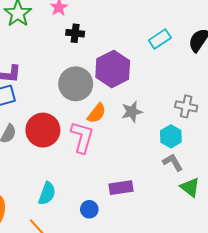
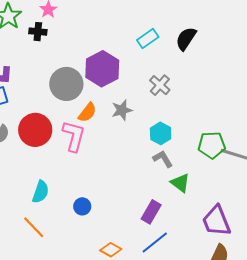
black cross: (75, 33) -> (38, 32), moved
gray cross: (186, 106) -> (160, 85), moved, turned 30
purple rectangle: (121, 188) -> (151, 212), moved, turned -50

